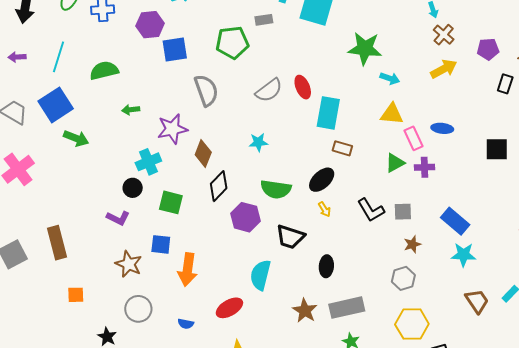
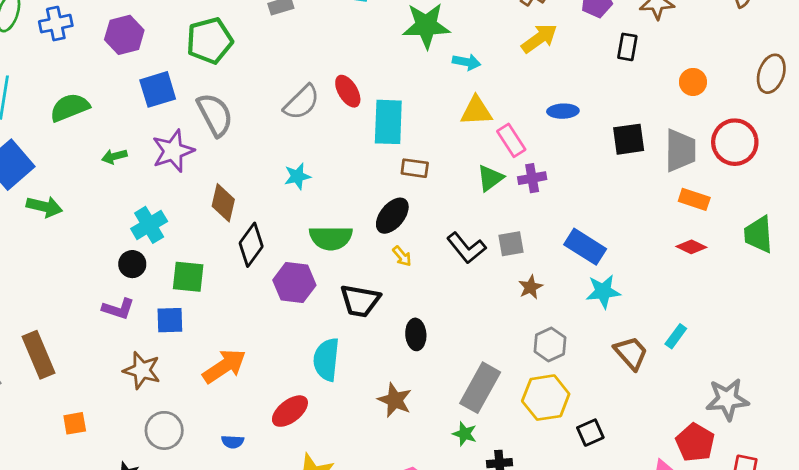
green pentagon: (232, 43) -> (210, 41), moved
blue square: (175, 49) -> (158, 89), moved
blue ellipse: (442, 128) -> (563, 111), moved
purple star: (172, 129) -> (173, 151), moved
blue square: (161, 244) -> (170, 320), moved
orange arrow: (187, 269) -> (224, 366), turned -124
gray hexagon: (403, 278) -> (550, 344), moved
gray rectangle: (347, 308) -> (480, 388), moved, turned -40

